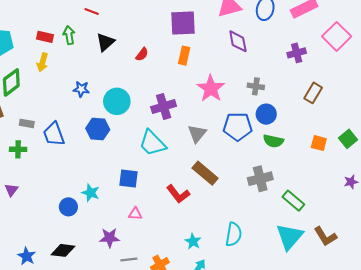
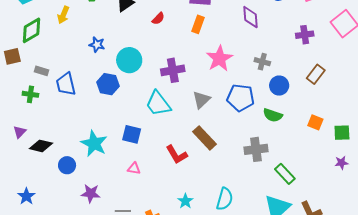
blue circle: (266, 114) -> (279, 86), moved
green square: (348, 139) -> (342, 133), moved, turned 30
cyan star: (91, 193) -> (94, 144), size x1.5
blue circle: (68, 207) -> (67, 165), moved
purple star: (110, 238) -> (91, 193), moved
black diamond: (63, 250) -> (41, 146), moved

